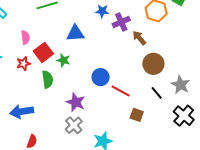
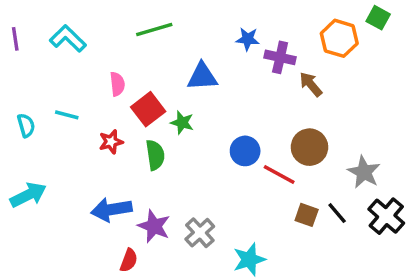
purple cross: (121, 22) -> (280, 57), turned 36
red star: (23, 64) -> (111, 142), moved
brown circle: (153, 64) -> (309, 147), moved
gray star: (181, 85) -> (364, 172), moved
black line: (157, 93) -> (337, 213), moved
purple star: (76, 102) -> (154, 226), moved

